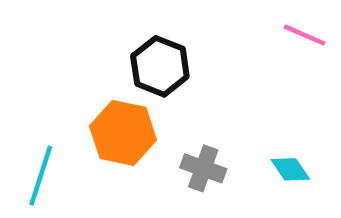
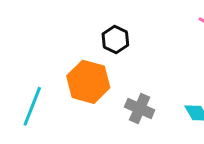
black hexagon: (160, 66) -> (115, 40), size x0.7

